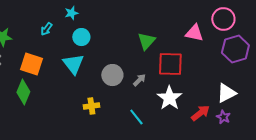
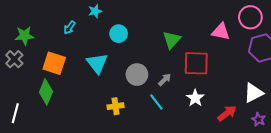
cyan circle: (81, 37) -> (119, 34), moved
white star: (169, 98) -> (195, 98), size x0.7
cyan line: (136, 117) -> (156, 102), moved
purple star: (223, 117) -> (259, 119), moved

